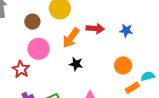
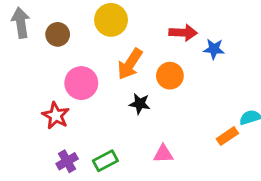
brown circle: (32, 22) -> (58, 34), moved
red arrow: (95, 29) -> (183, 33), moved
orange circle: (123, 65) -> (170, 76), moved

